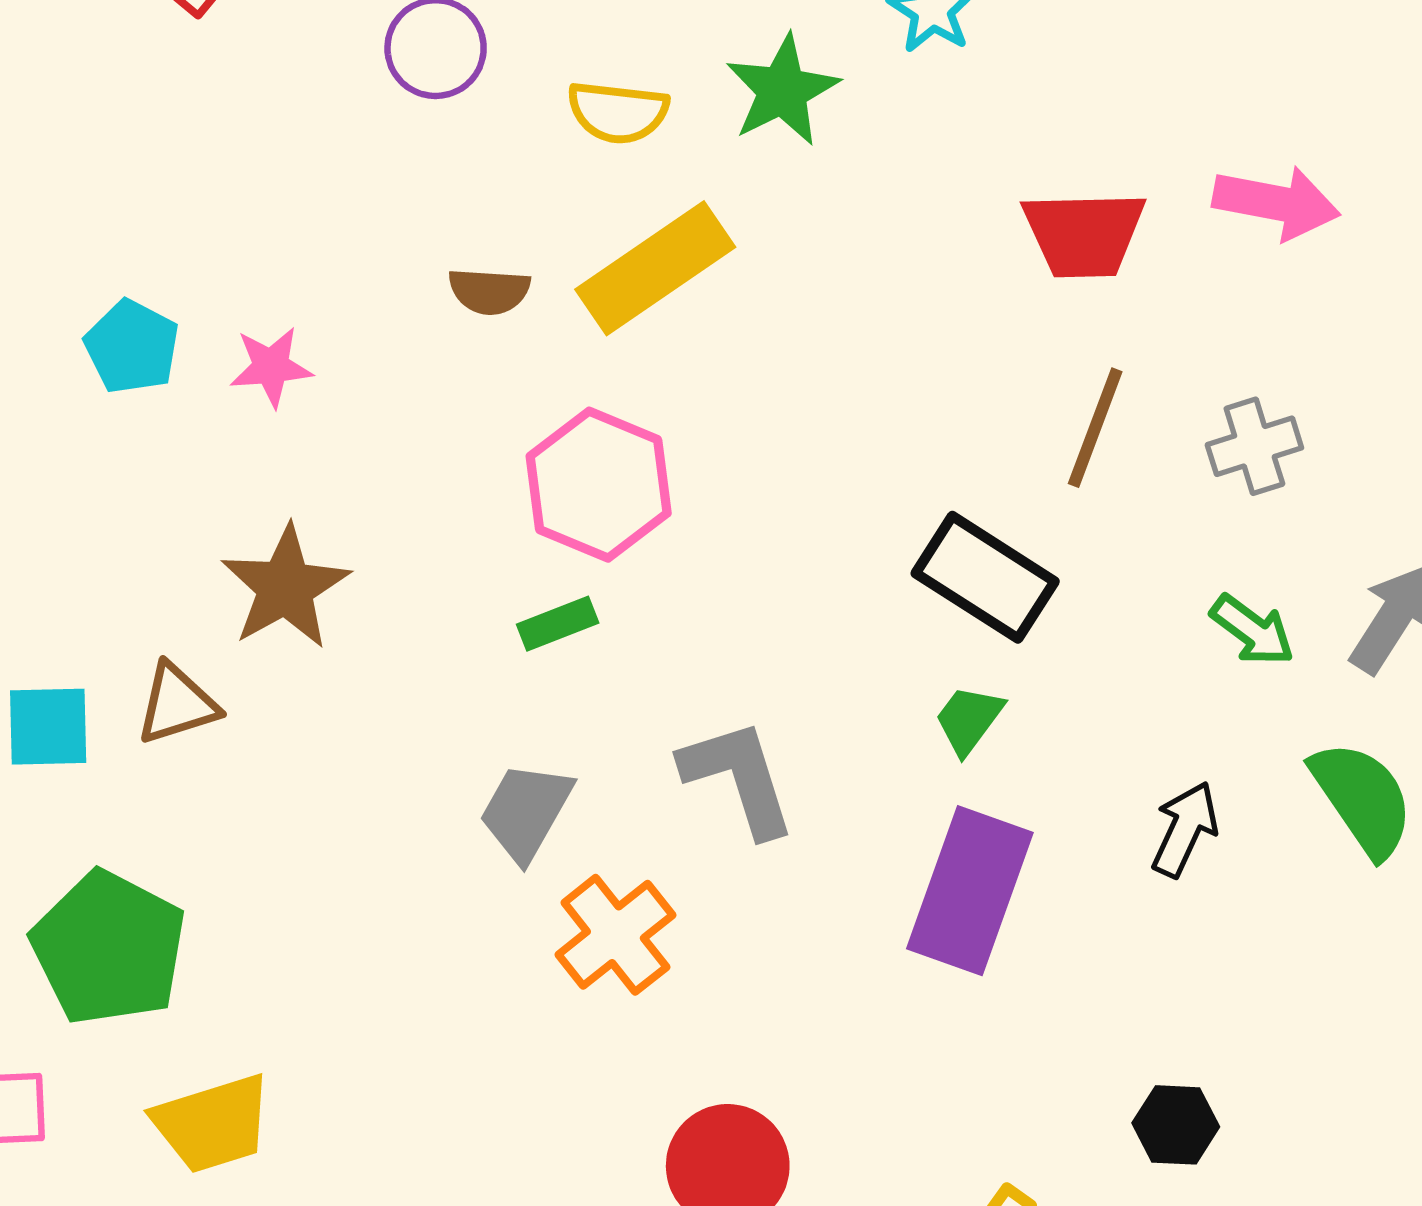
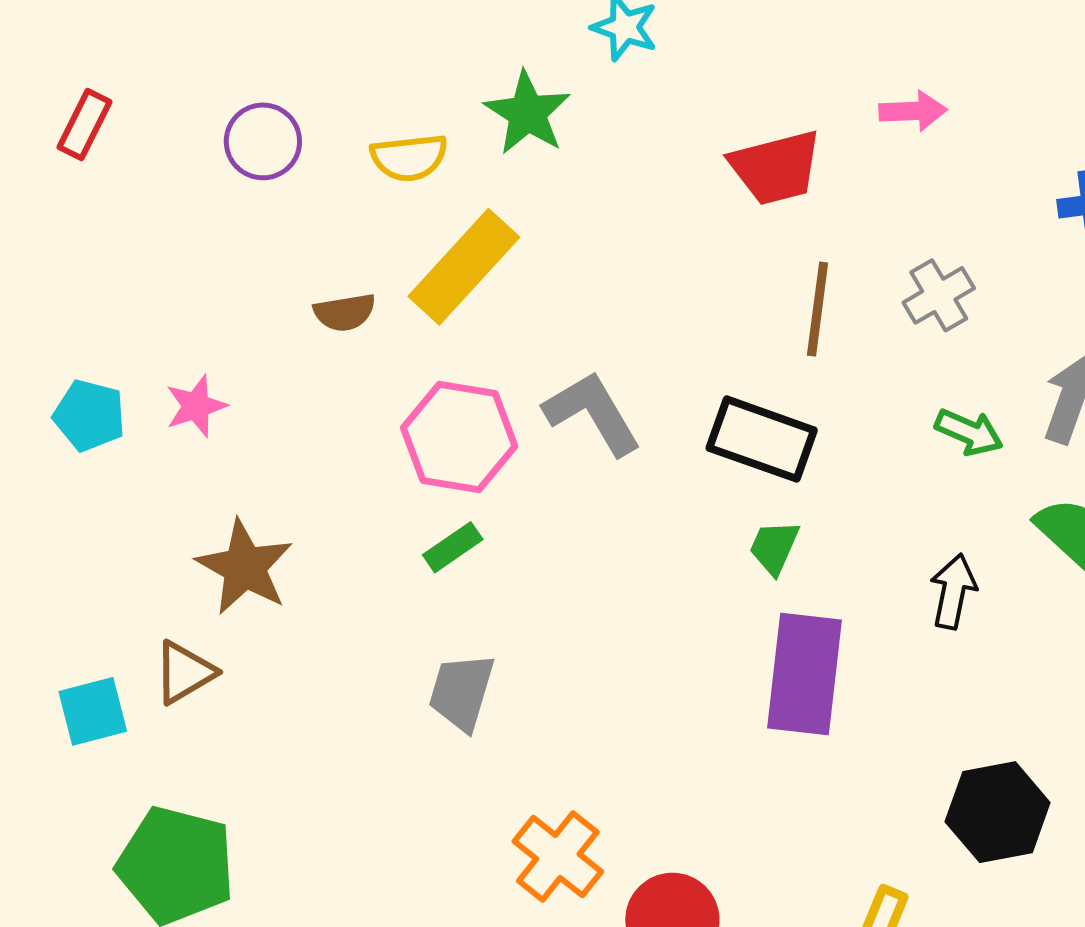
pink arrow: (1276, 203) -> (913, 111), size x0.7
gray L-shape: (738, 778) -> (592, 413), moved
orange cross: (615, 935) -> (558, 856), moved
black hexagon: (1176, 1125) -> (998, 812), size x1.6

